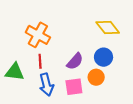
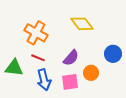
yellow diamond: (108, 27) -> (82, 24), moved
blue circle: (104, 57) -> (113, 54), moved
red line: (40, 61) -> (38, 58), turned -64

